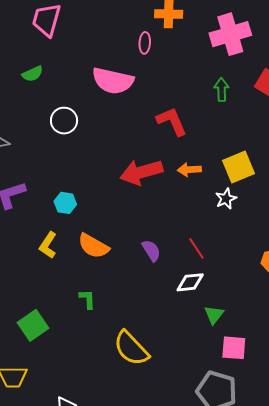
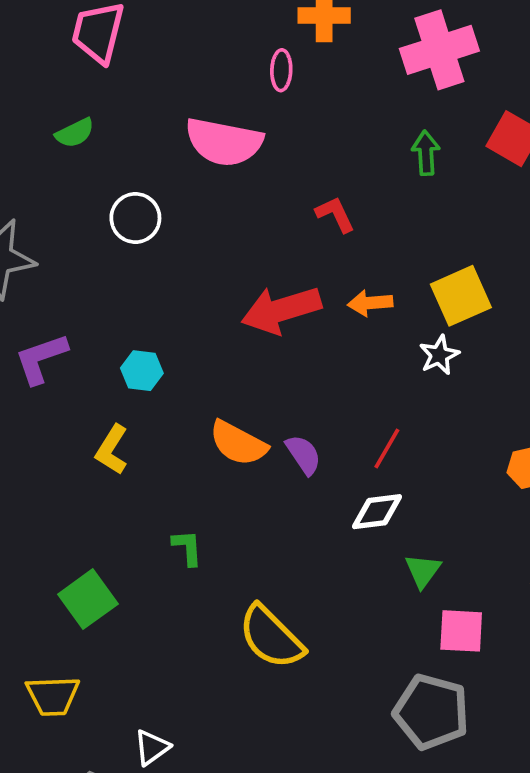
red L-shape: (172, 121) -> (335, 214), size x0.7
orange semicircle: (93, 246) -> (238, 443), moved
red line: (196, 248) -> (387, 449), turned 65

